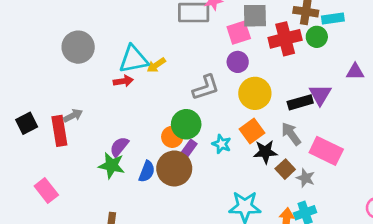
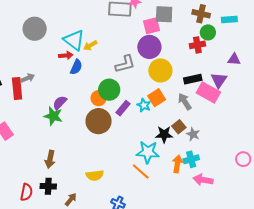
cyan rectangle: (333, 18) -> (229, 20), moved
red cross: (285, 39) -> (197, 45), moved, size x0.7
cyan triangle: (133, 59) -> (74, 40), turned 45
purple circle: (238, 62) -> (149, 47), size x1.5
purple triangle: (320, 95) -> (219, 80), moved
cyan star: (222, 144) -> (144, 105), moved
purple rectangle: (188, 150) -> (123, 108), moved
pink rectangle: (326, 151) -> (208, 93), moved
black star: (265, 152) -> (164, 134), moved
blue semicircle: (147, 171) -> (76, 67), moved

